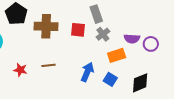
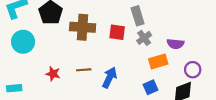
purple circle: (151, 44) -> (193, 70), moved
blue arrow: (87, 72) -> (109, 78), moved
blue square: (110, 79) -> (150, 87), turned 32

